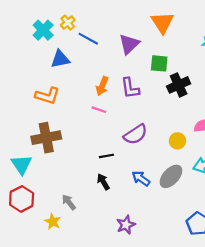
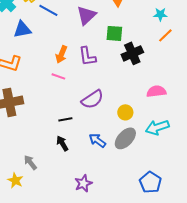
yellow circle: (177, 141) -> (125, 112), moved

